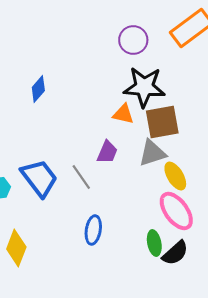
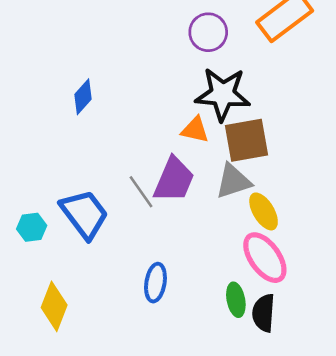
purple trapezoid: (107, 152) -> (174, 180), size x1.5
gray line: (81, 177) -> (141, 192), moved
black semicircle: (175, 253) -> (264, 313), turned 136

